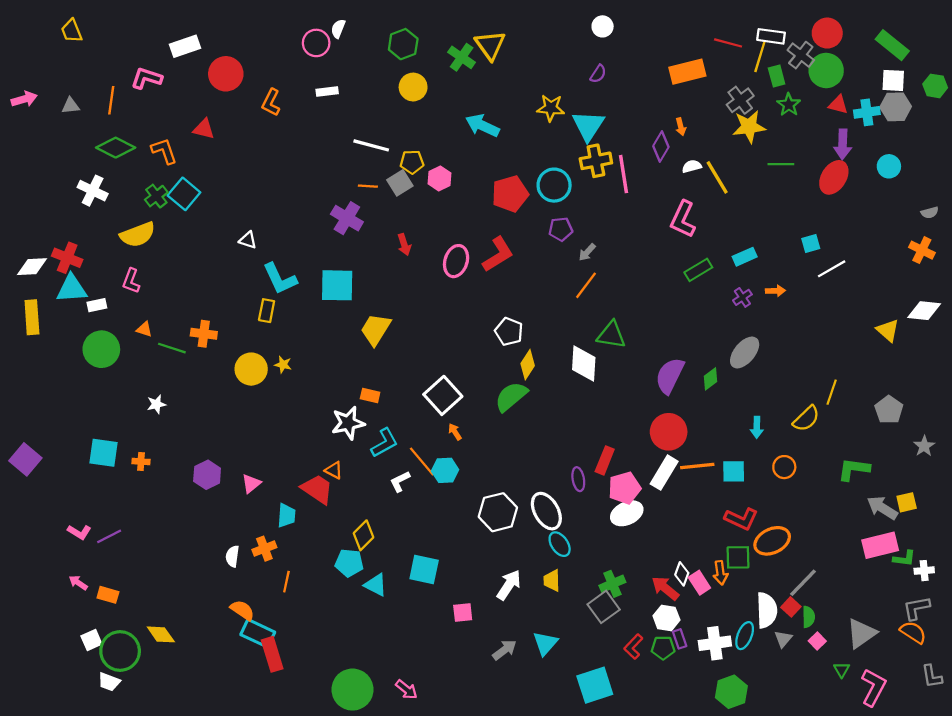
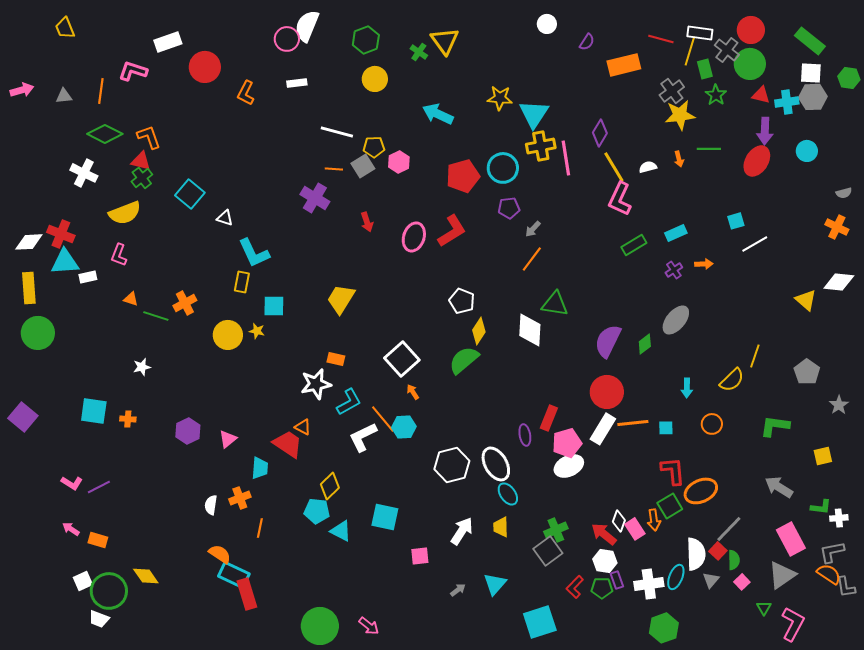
white semicircle: (338, 29) -> (307, 26), size x1.8
green cross: (462, 57) -> (419, 52), size x0.7
purple semicircle: (598, 74) -> (587, 42), moved
orange arrow: (681, 127) -> (679, 159), moved
red triangle: (204, 129) -> (141, 161), moved
white semicircle: (692, 166) -> (648, 167), moved
yellow line: (717, 177) -> (614, 167), moved
cyan square: (184, 194) -> (190, 194), moved
cyan square: (337, 285) -> (274, 306), moved, size x0.7
orange cross: (204, 334) -> (185, 303), turned -35
green circle: (101, 349) -> (38, 333), moved
cyan square: (734, 471) -> (666, 428), size x0.7
white L-shape: (400, 481) -> (363, 437), size x1.5
gray arrow: (882, 508) -> (779, 487), moved
red L-shape: (741, 519) -> (673, 471), turned -120
pink rectangle: (880, 545) -> (791, 539), moved, turned 76
green square: (738, 557) -> (670, 506), turned -30
gray arrow: (504, 650) -> (458, 590), size x0.7
gray L-shape: (932, 676) -> (846, 587), moved

